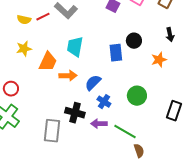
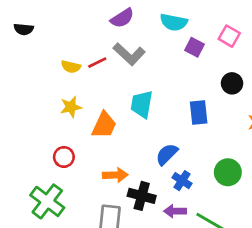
black circle: (134, 41) -> (232, 83), moved
orange arrow: (68, 76) -> (115, 175), moved
red circle: (11, 89) -> (64, 157), moved

